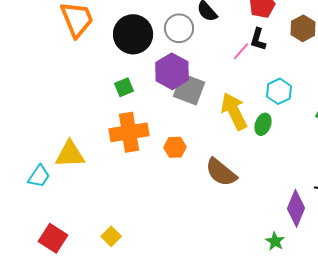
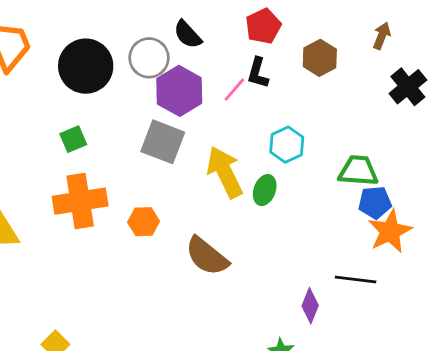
purple hexagon: (172, 71) -> (179, 91), moved
purple diamond: (296, 208) -> (310, 306), size x0.7

